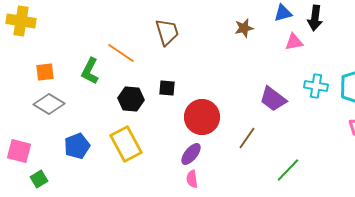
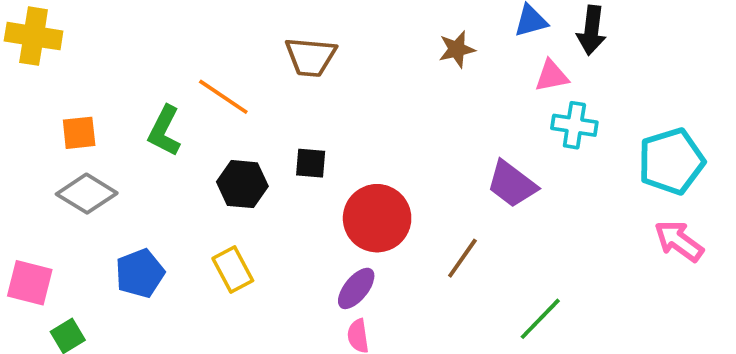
brown trapezoid: (167, 32) -> (311, 57), turned 112
cyan cross: (316, 86) -> (574, 125), moved
yellow rectangle: (126, 144) -> (233, 269), size x0.7

